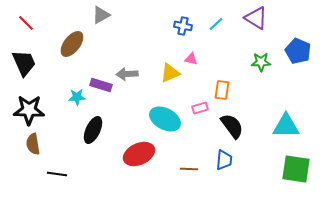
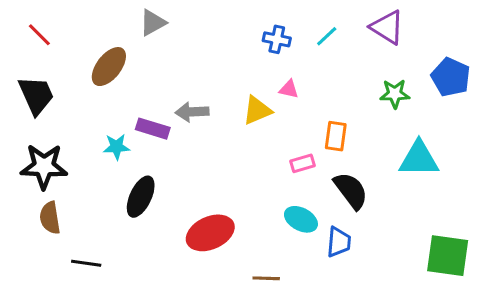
cyan ellipse: (165, 119) -> (301, 219), moved, size x0.7
cyan triangle: (286, 126) -> (419, 159), moved
brown line: (189, 169) -> (266, 278), moved

